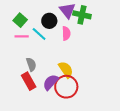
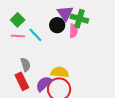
black circle: (49, 21) -> (57, 25), moved
pink semicircle: (66, 33) -> (73, 31), moved
yellow semicircle: (66, 70) -> (60, 72), turned -54

